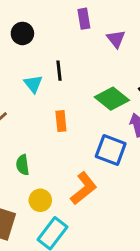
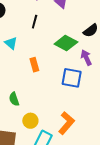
black line: (59, 71) -> (35, 22), moved, turned 32
orange L-shape: (84, 188) -> (66, 123), moved

